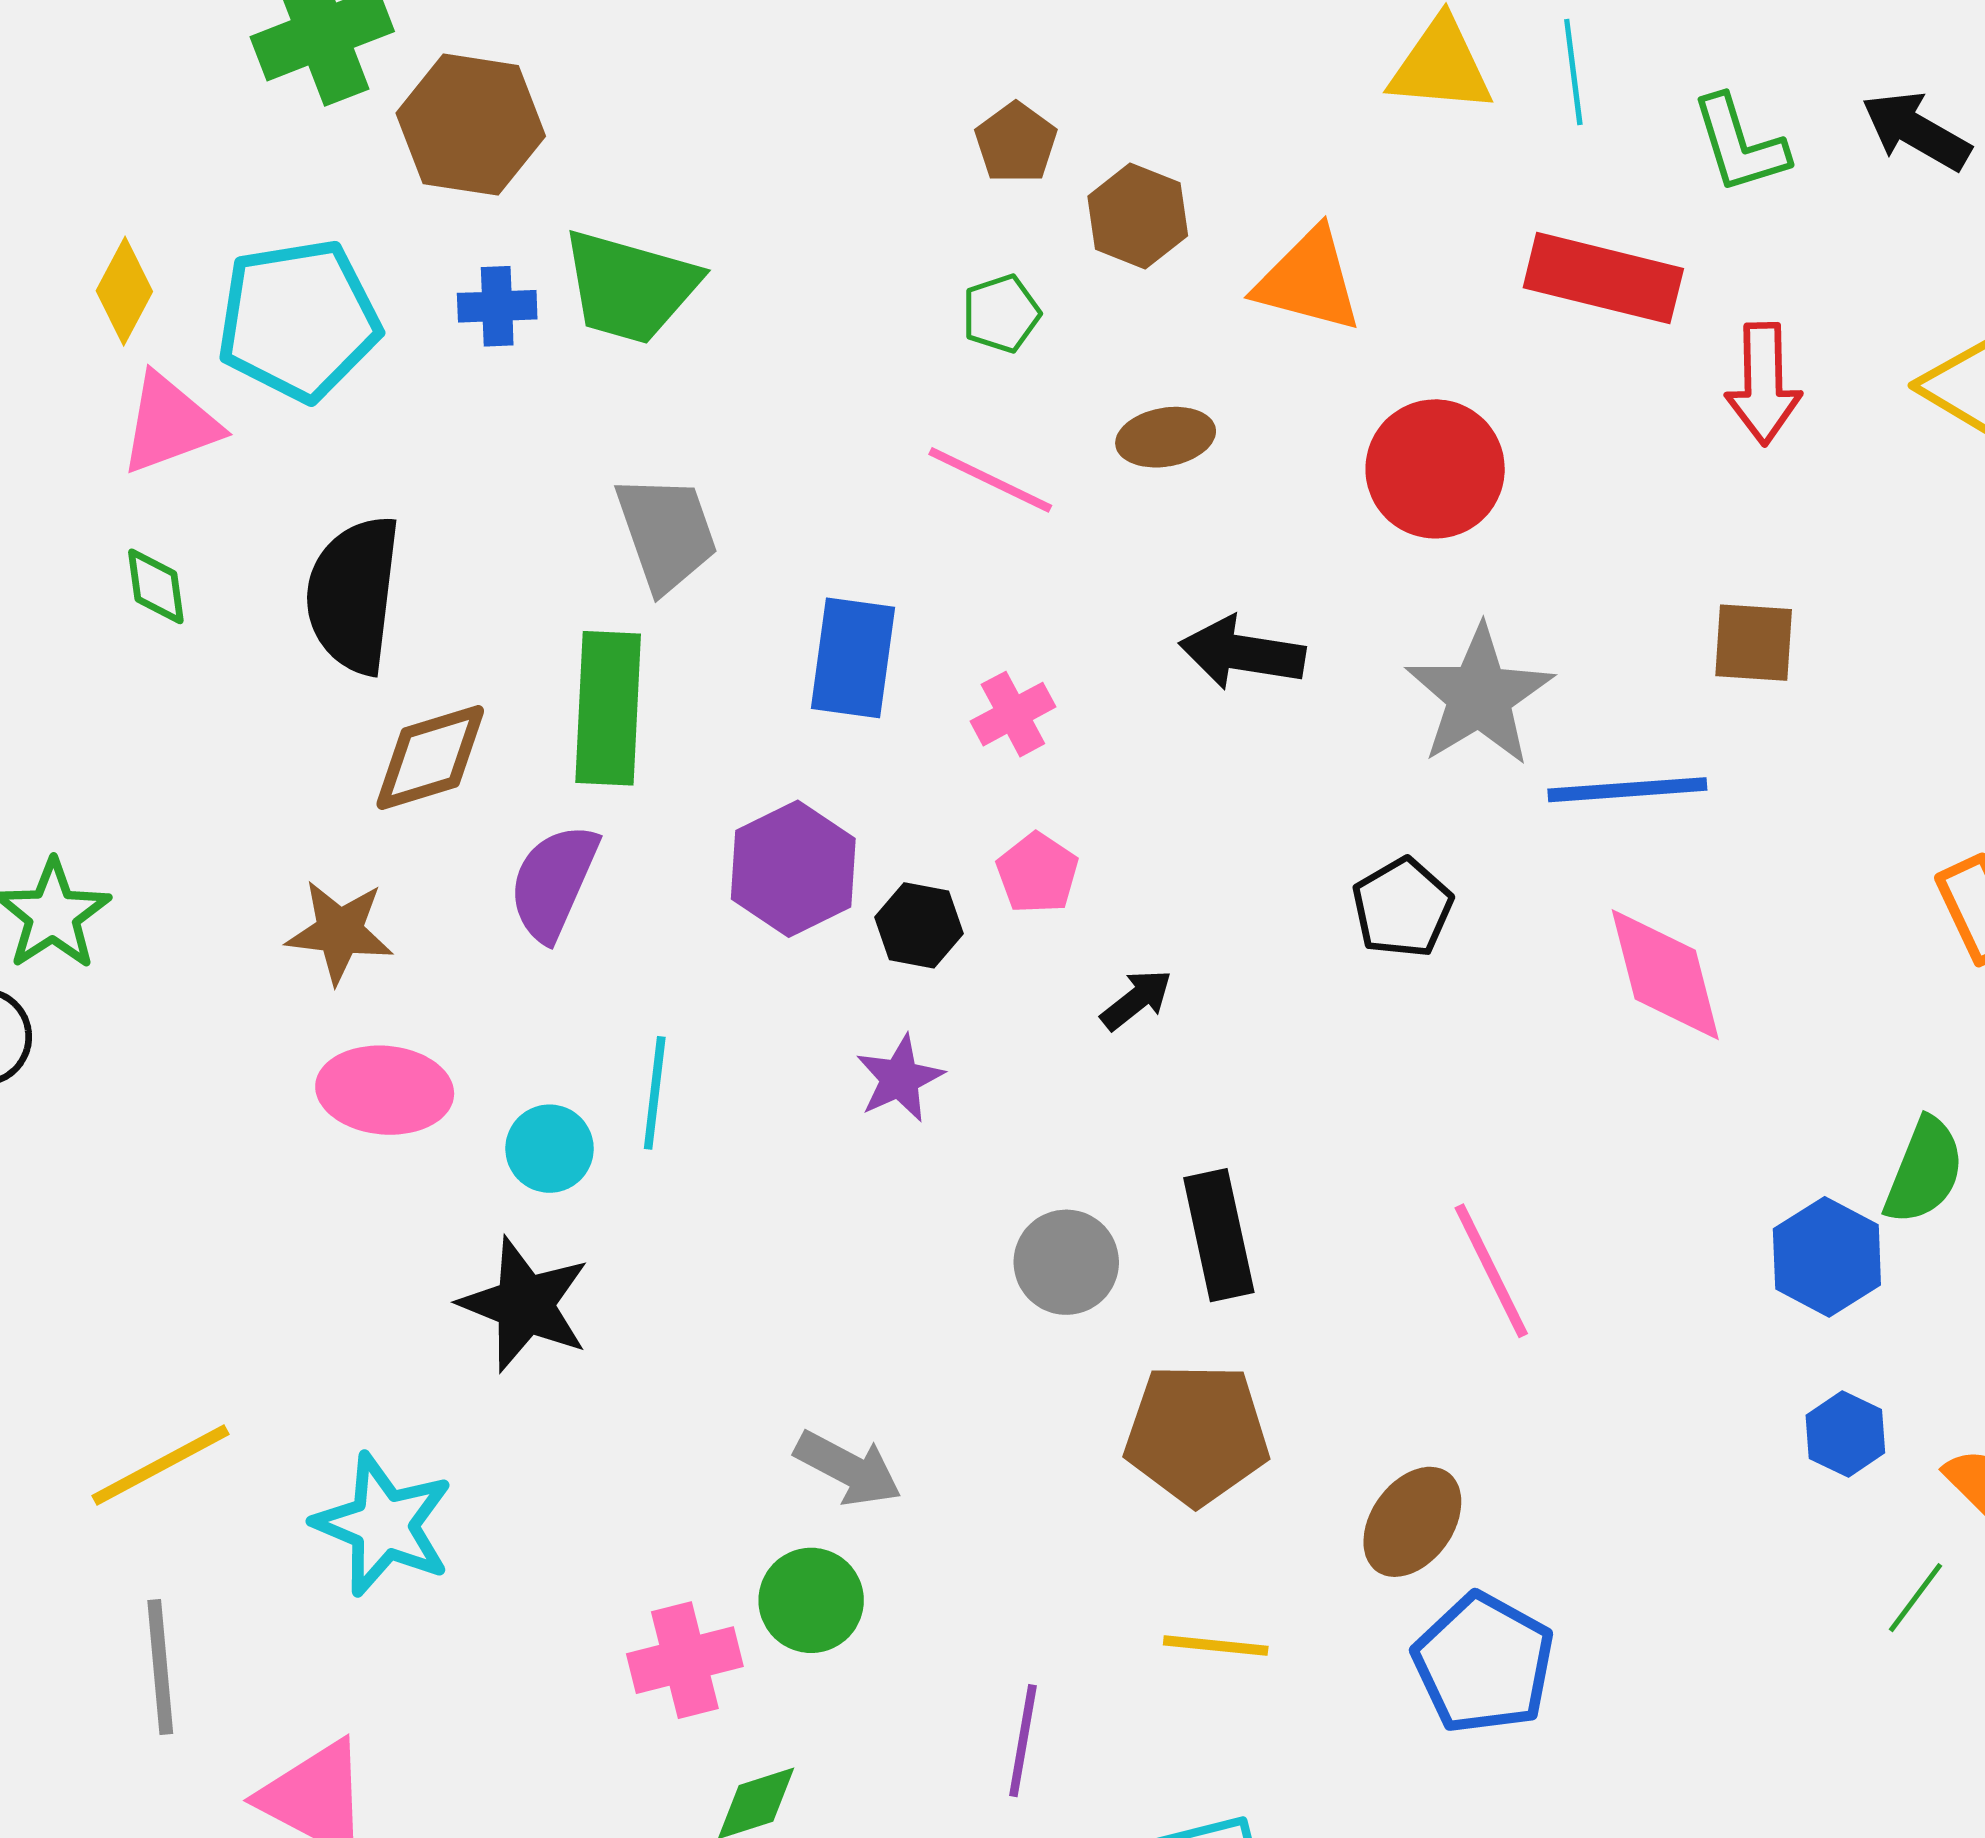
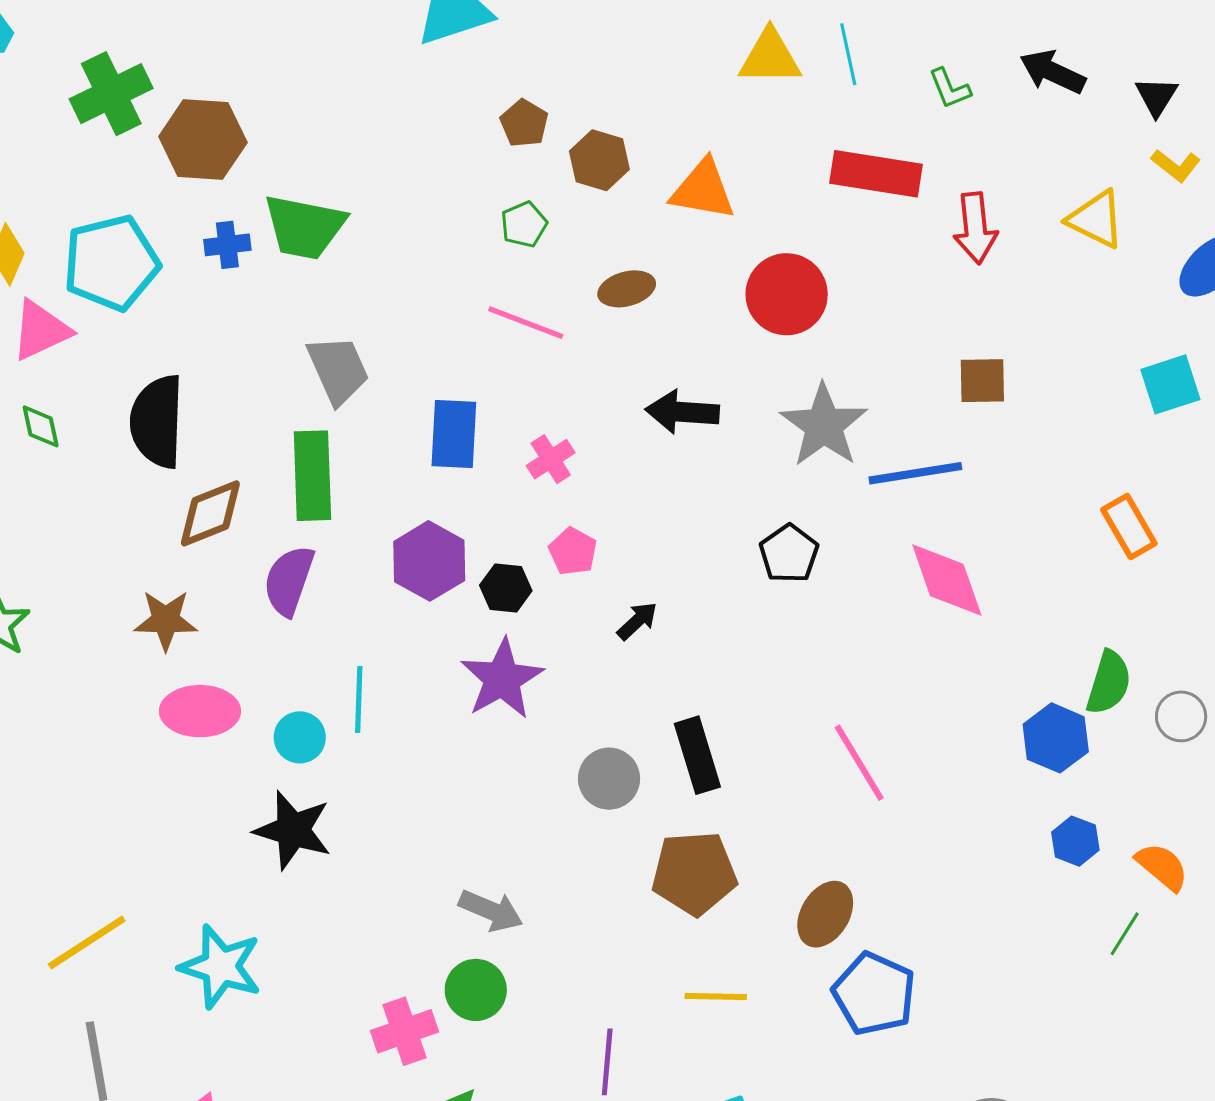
green L-shape: (1740, 144) -> (950, 88), size x0.7
purple star: (900, 1079) -> (502, 679), size x1.6

